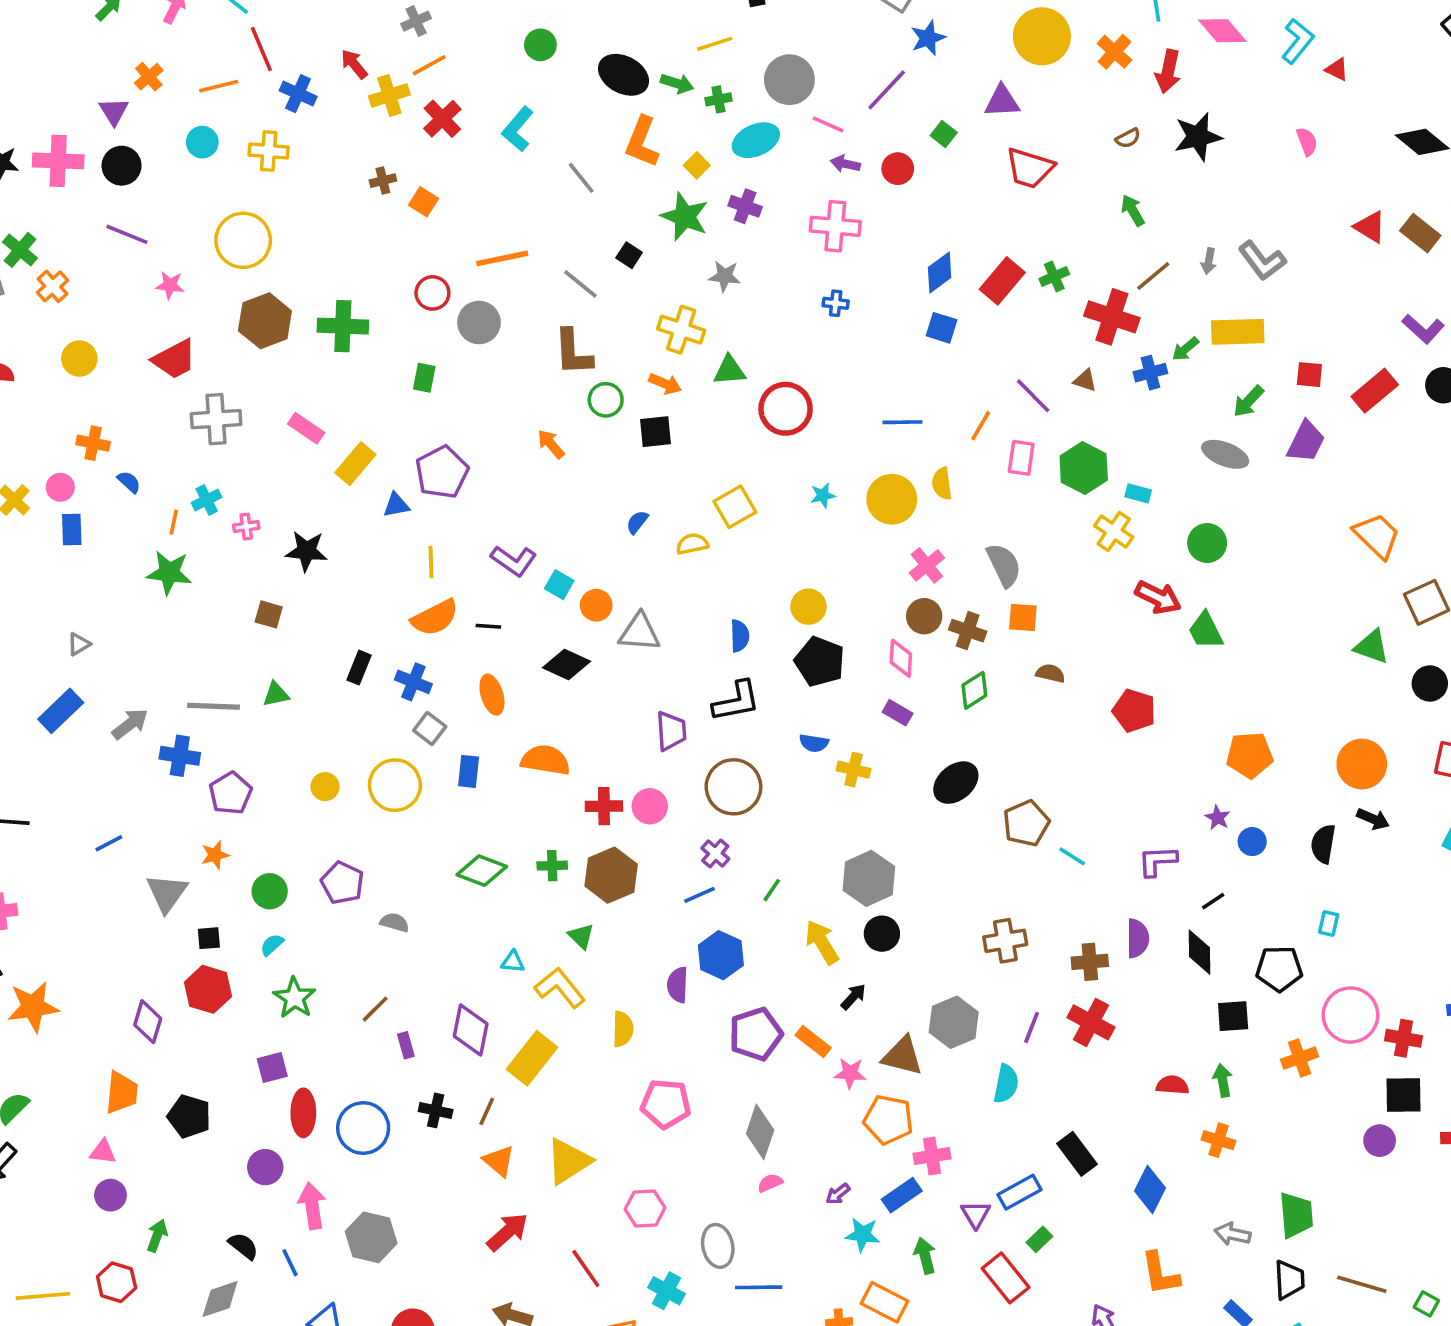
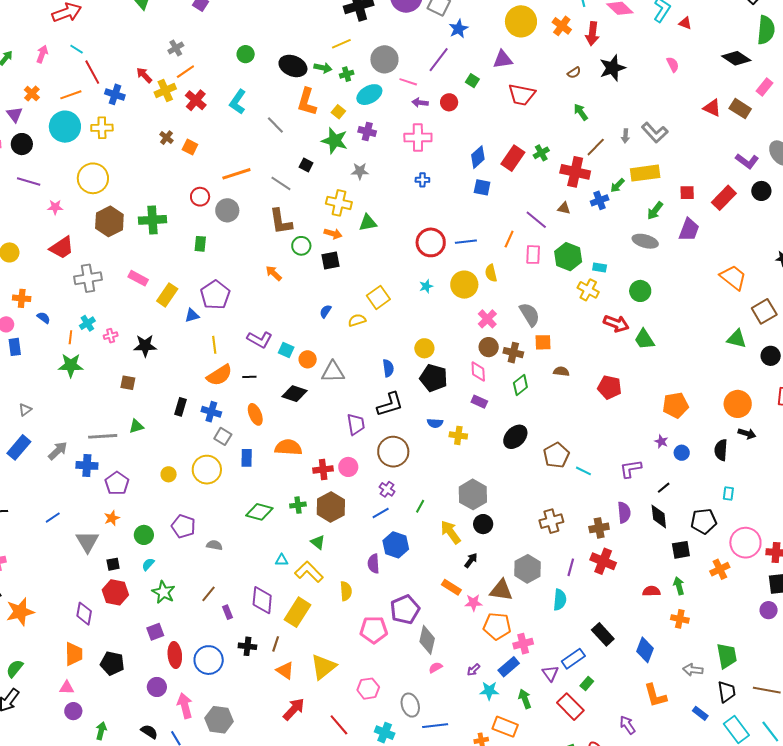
cyan circle: (202, 142) -> (65, 127), size x1.8
brown cross: (383, 181) -> (166, 138), turned -32
red circle: (786, 409) -> (431, 242), moved
purple pentagon: (756, 1034) -> (405, 610), moved

